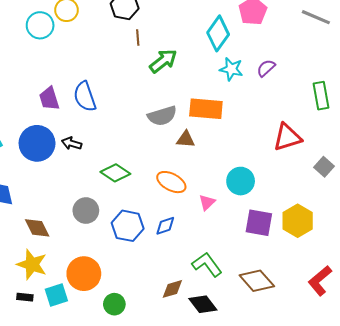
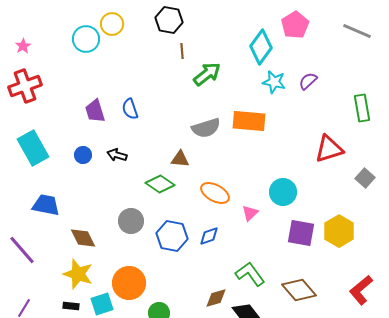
blue semicircle: (85, 97) -> (130, 109), size x0.7
brown triangle: (186, 139) -> (180, 159), moved
blue circle: (37, 143) -> (83, 155), size x0.5

